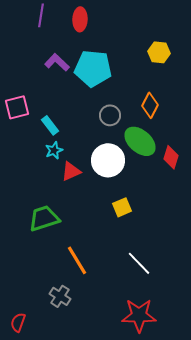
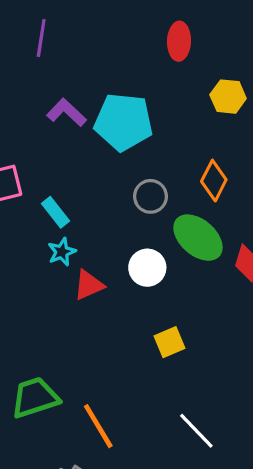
red ellipse: (80, 19) -> (179, 41), moved
white circle: (108, 160) -> (147, 268), size x0.7
green trapezoid: (44, 218) -> (35, 398), moved

